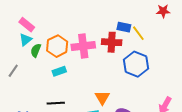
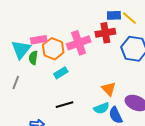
pink rectangle: (27, 25) -> (39, 40), moved, turned -35
cyan triangle: (26, 40) -> (21, 49), size x1.5

